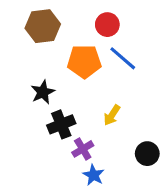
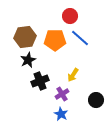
brown hexagon: (43, 26) -> (25, 37), moved
purple cross: (83, 149) -> (62, 94), moved

